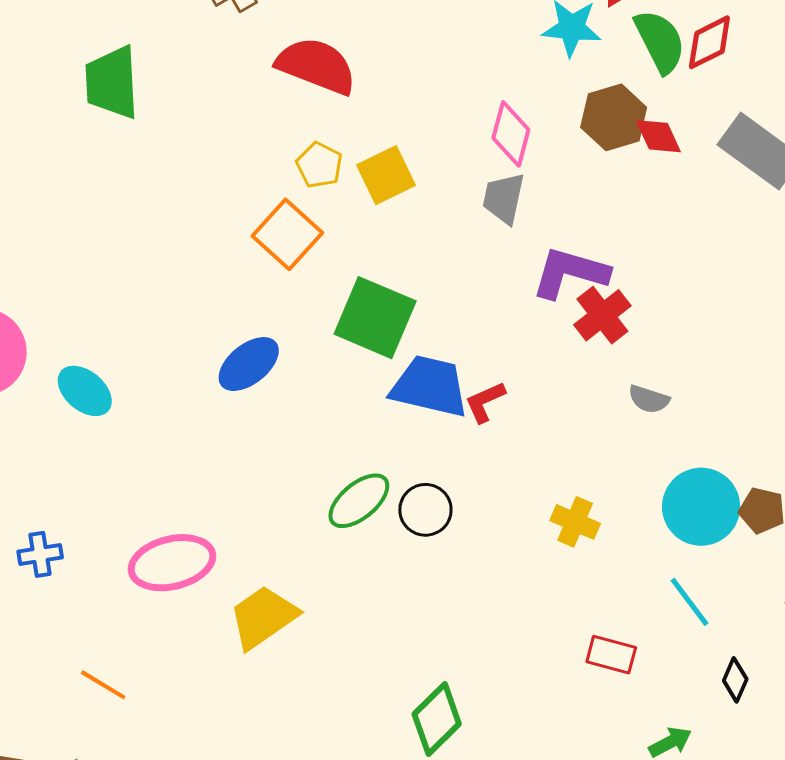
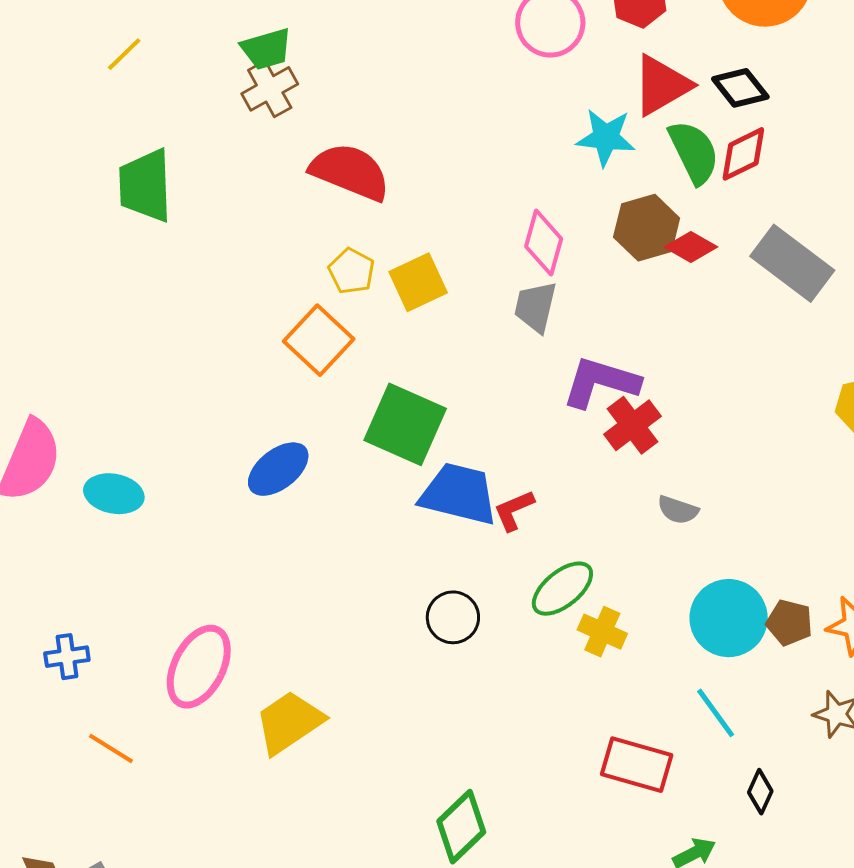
red diamond: (658, 136) -> (691, 247), turned -36
cyan ellipse: (85, 391) -> (114, 494), turned -30
green ellipse: (359, 501) -> (562, 589), moved
pink ellipse: (172, 563) -> (199, 667), turned -50
red rectangle: (611, 655) -> (637, 765), size x1.4
orange line: (103, 685) -> (111, 748), moved

